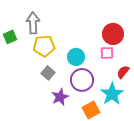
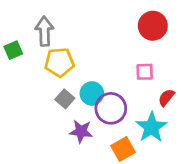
red circle: (113, 34) -> (153, 26), moved
cyan circle: (76, 57) -> (92, 93), moved
purple star: (60, 97) -> (81, 131), turned 30

